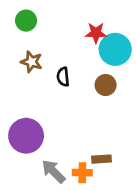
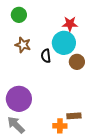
cyan circle: (115, 49) -> (64, 43), moved
gray arrow: (53, 171) -> (16, 125), moved

